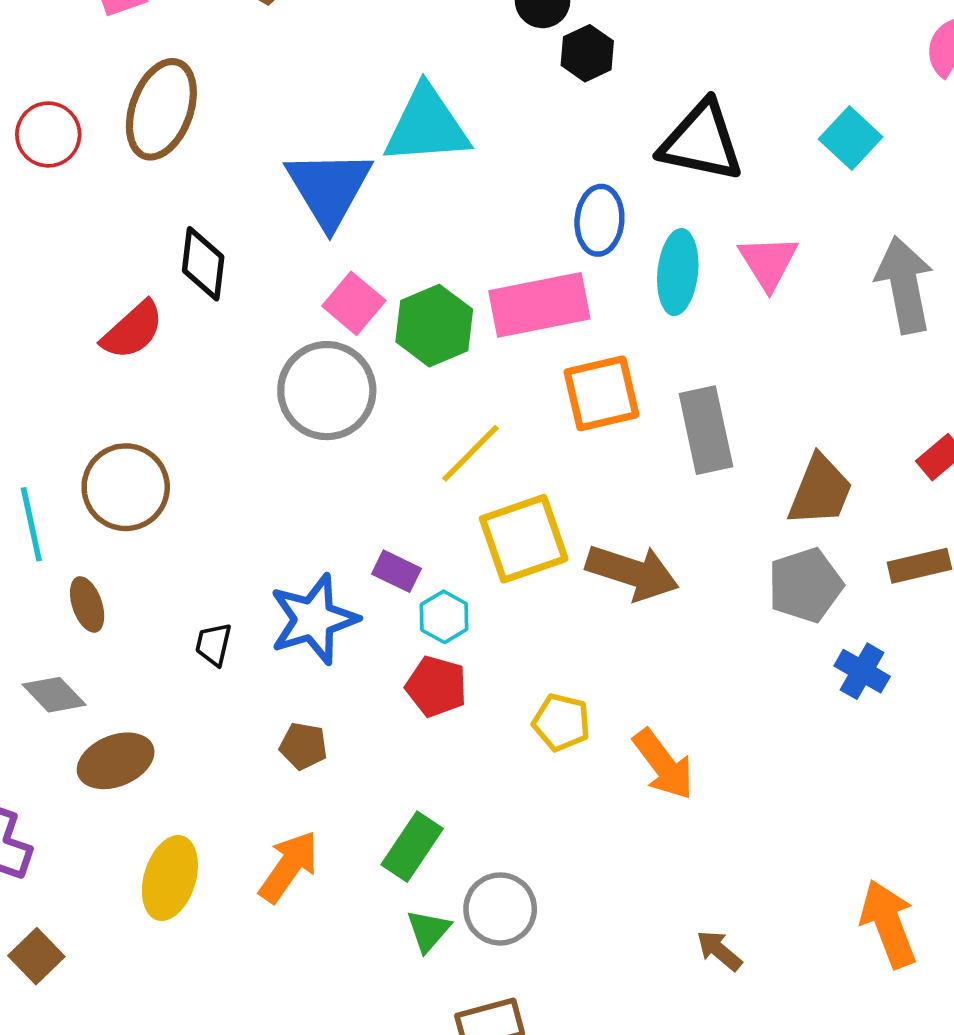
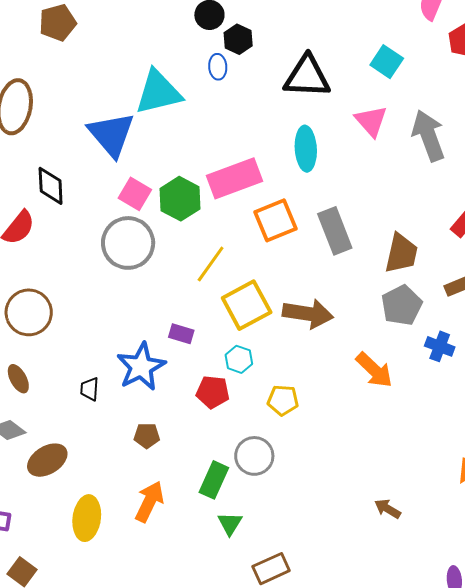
blue ellipse: (599, 220) -> (218, 67), moved, size x0.7
pink triangle: (768, 262) -> (371, 121), moved
cyan hexagon: (444, 617) -> (239, 359), moved
orange arrow: (663, 764) -> (374, 370), moved
gray circle: (500, 909) -> (254, 456), moved

